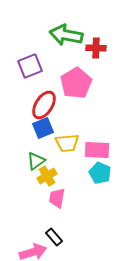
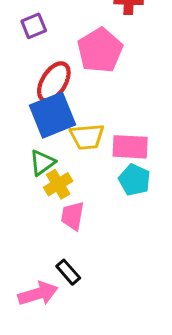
purple square: (30, 66) -> (34, 26), size x0.7
blue square: (43, 128) -> (52, 115), size x1.5

